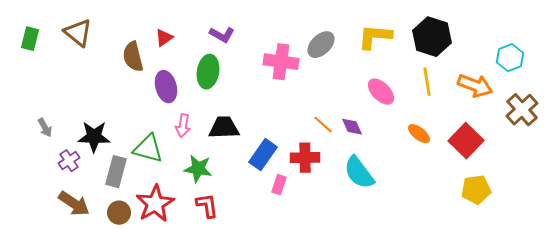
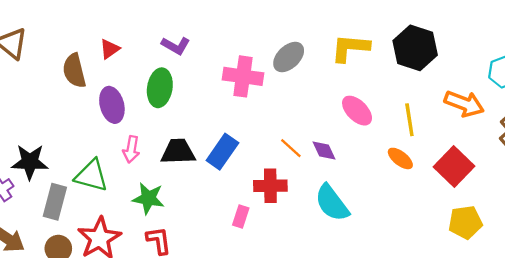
yellow line: (427, 82) -> (409, 120), moved
blue rectangle: (263, 155) -> (222, 152), moved

